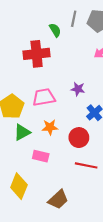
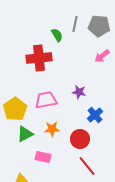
red line: (86, 165) -> (87, 166), turned 40

